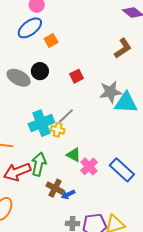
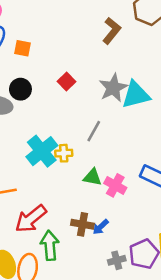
orange square: (51, 41) -> (22, 48), turned -32
gray line: (66, 116) -> (94, 131), moved
green arrow: (39, 164) -> (50, 245), moved

